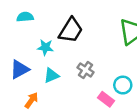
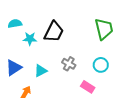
cyan star: (45, 47) -> (30, 39), moved
cyan circle: (123, 85) -> (101, 65), moved

